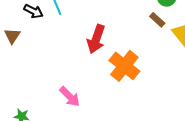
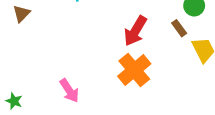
red arrow: (96, 39) -> (135, 31), moved

